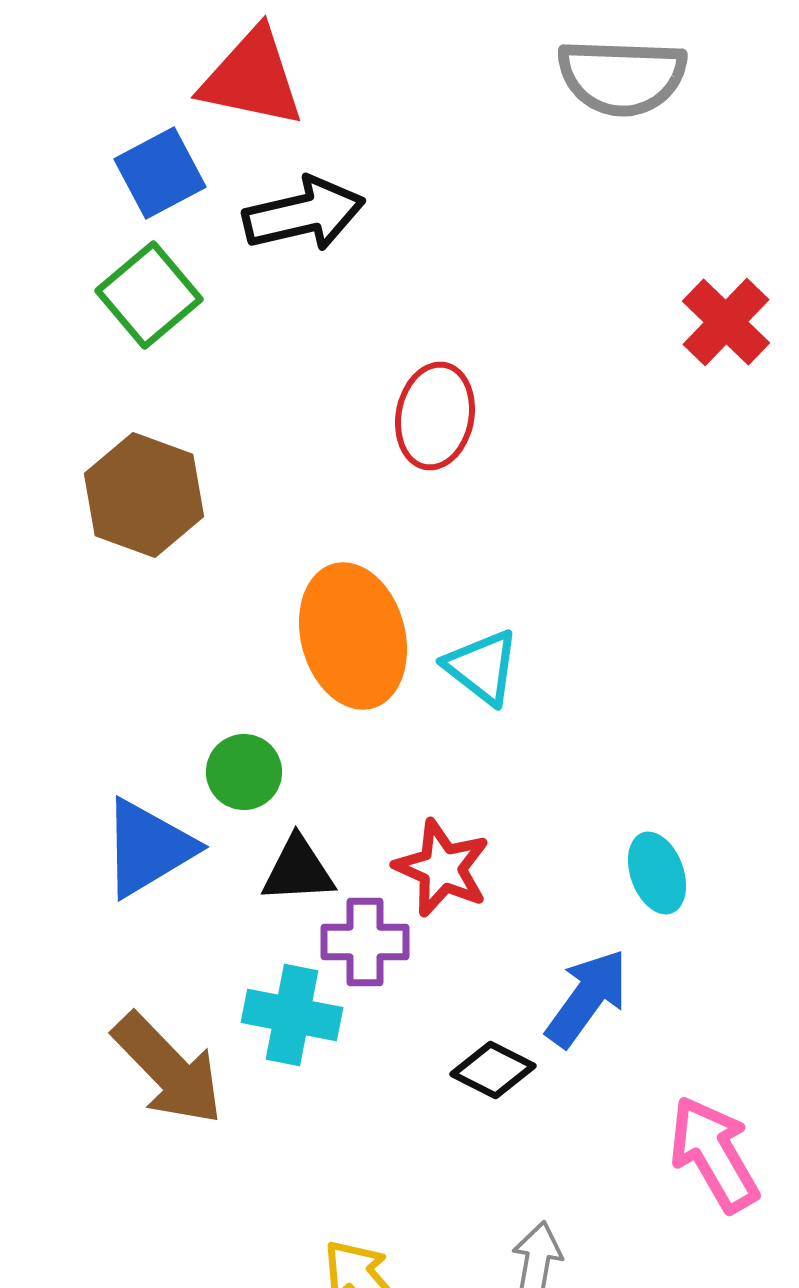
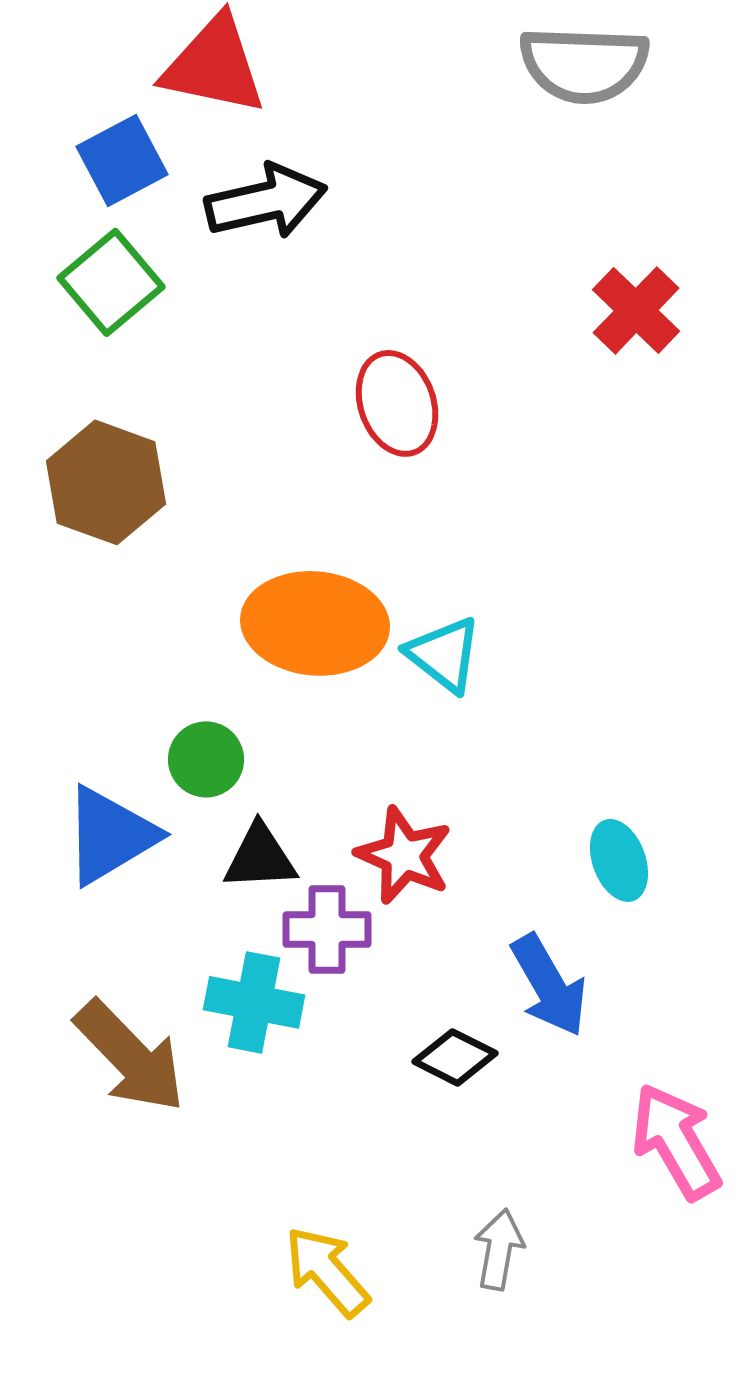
red cross: (726, 322) -> (636, 310), moved
red ellipse: (435, 416) -> (397, 403), turned -30
orange ellipse: (353, 636) -> (315, 623), turned -70
blue arrow: (587, 998) -> (549, 985), turned 114

